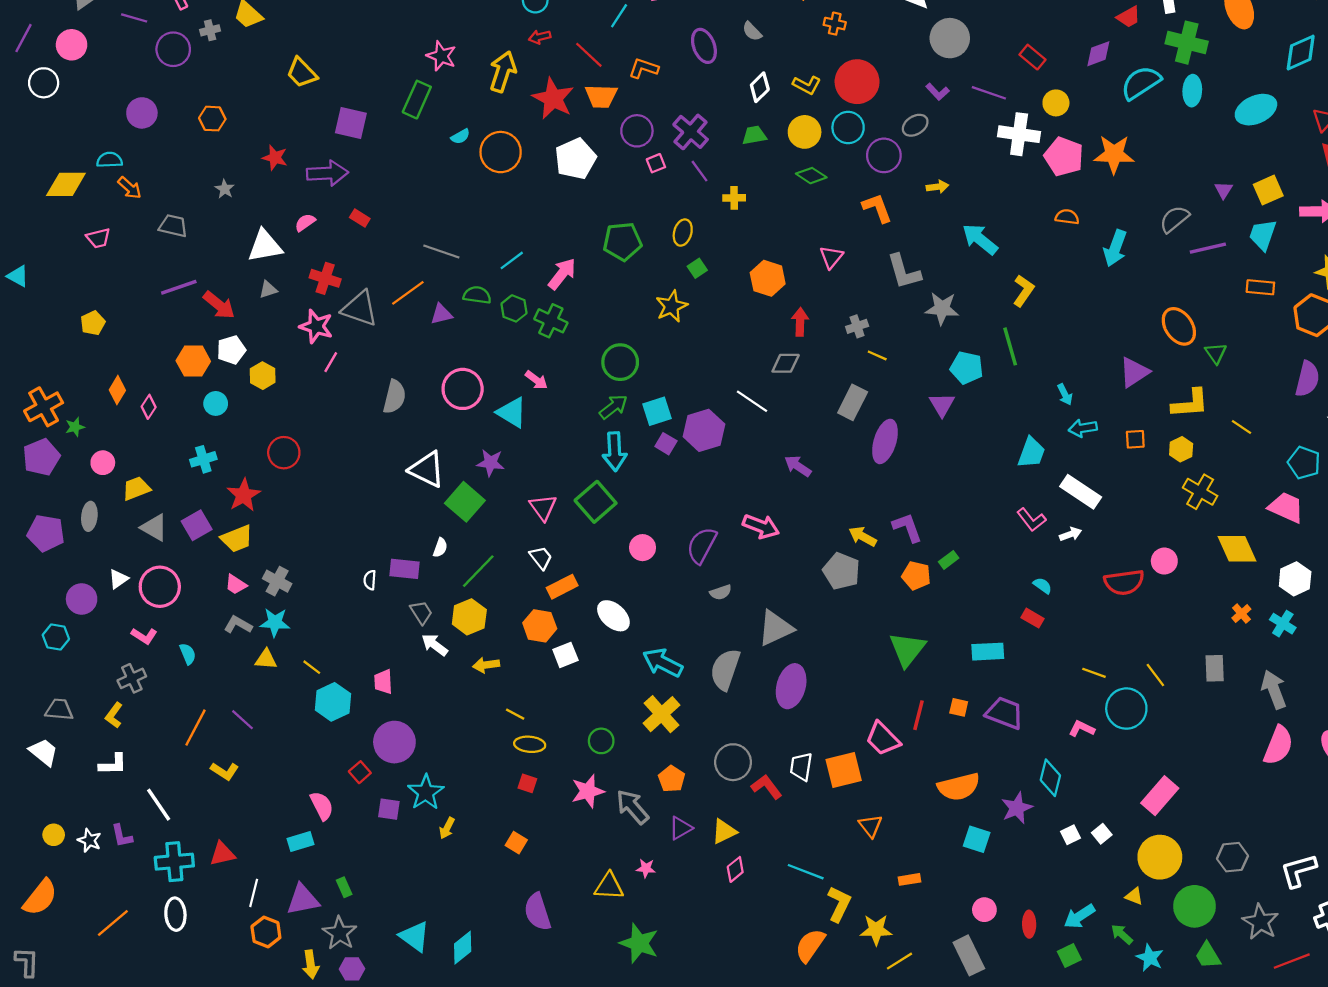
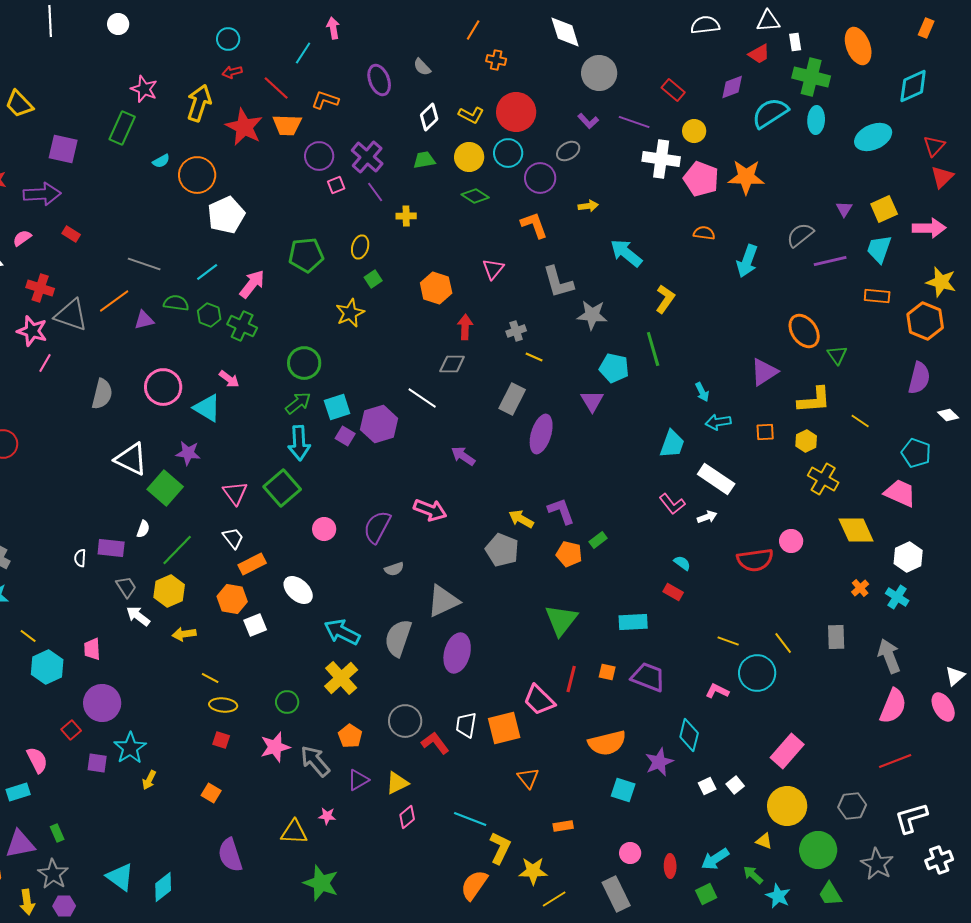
white pentagon: (575, 159) -> (226, 215), moved
red line: (1292, 961) -> (895, 761), moved

